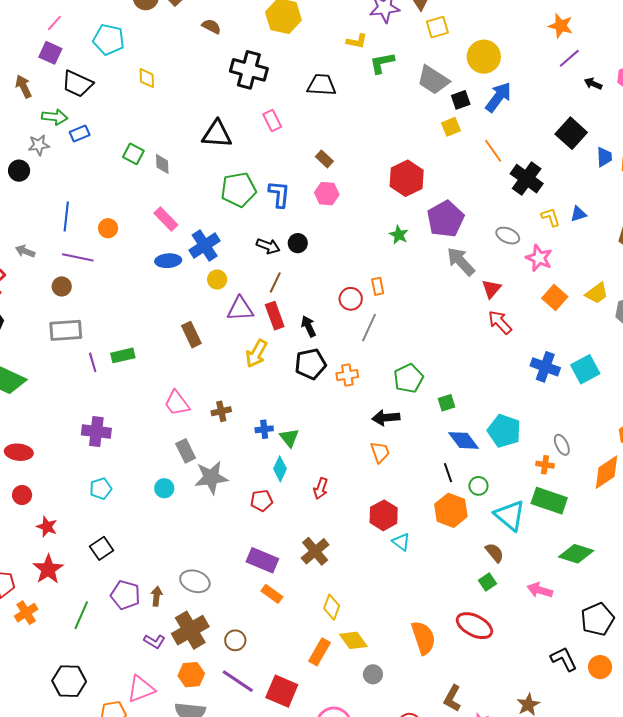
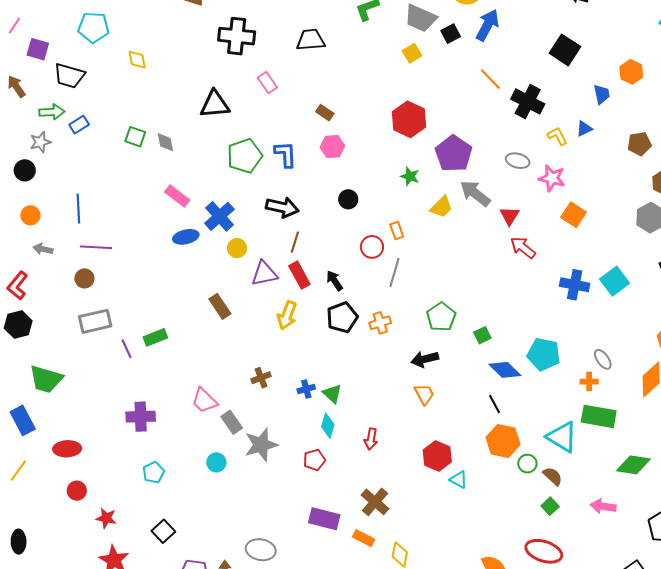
pink line: (54, 23) -> (14, 26), moved
yellow square: (451, 127) -> (412, 53), moved
blue trapezoid: (604, 157) -> (602, 94), moved
orange circle: (108, 228) -> (30, 215), moved
black circle: (298, 243) -> (348, 199), moved
black arrow: (268, 246) -> (282, 207), size x1.4
yellow trapezoid: (597, 293) -> (441, 207), moved
pink trapezoid: (177, 403) -> (204, 401), moved
green circle: (478, 486) -> (527, 464), moved
orange rectangle: (272, 594) -> (364, 538), moved

